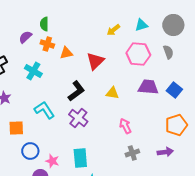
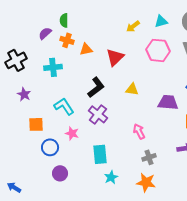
cyan cross: (33, 71) -> (53, 67), turned -36
purple trapezoid: (148, 87) -> (168, 102), moved
pink arrow: (125, 126) -> (139, 131), moved
gray cross: (132, 153) -> (149, 157), moved
pink star: (52, 161) -> (72, 133), moved

